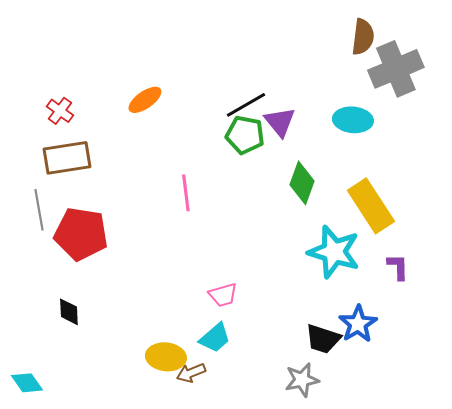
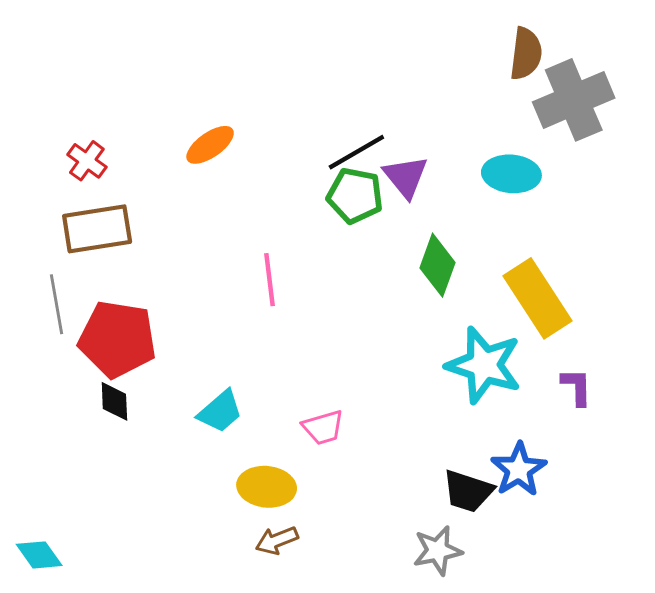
black diamond: (69, 312) -> (114, 401), moved
cyan trapezoid: (215, 338) -> (220, 411), moved
yellow ellipse: (166, 357) -> (267, 487), moved

